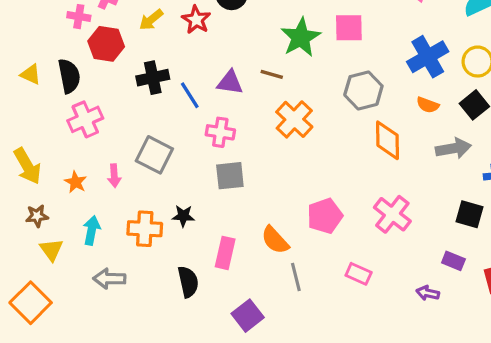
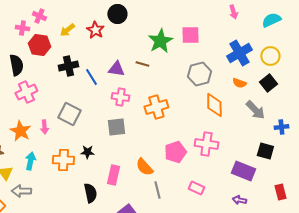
orange cross: (294, 119) -> (156, 107), moved, turned 30
pink cross: (220, 132) -> (120, 97), moved
gray arrow: (453, 148) -> (255, 110), turned 55
orange star: (76, 182) -> (20, 131), size x1.5
pink cross: (392, 214) -> (206, 144), moved, turned -30
purple rectangle: (453, 261) -> (243, 171), moved, size x1.6
gray arrow: (109, 279) -> (21, 191), moved

